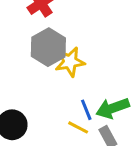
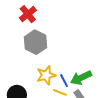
yellow star: (70, 62) -> (46, 75), moved

